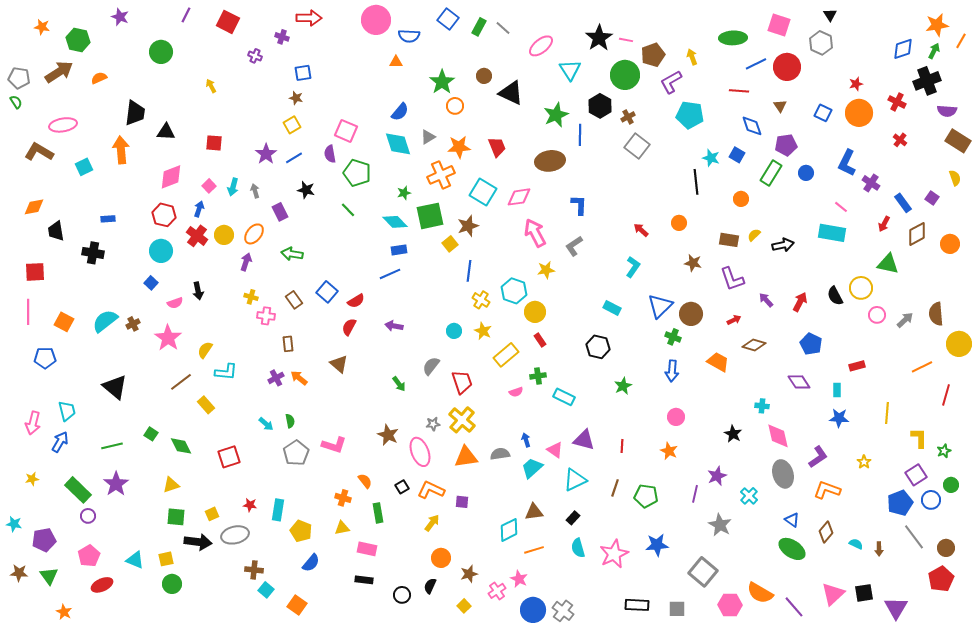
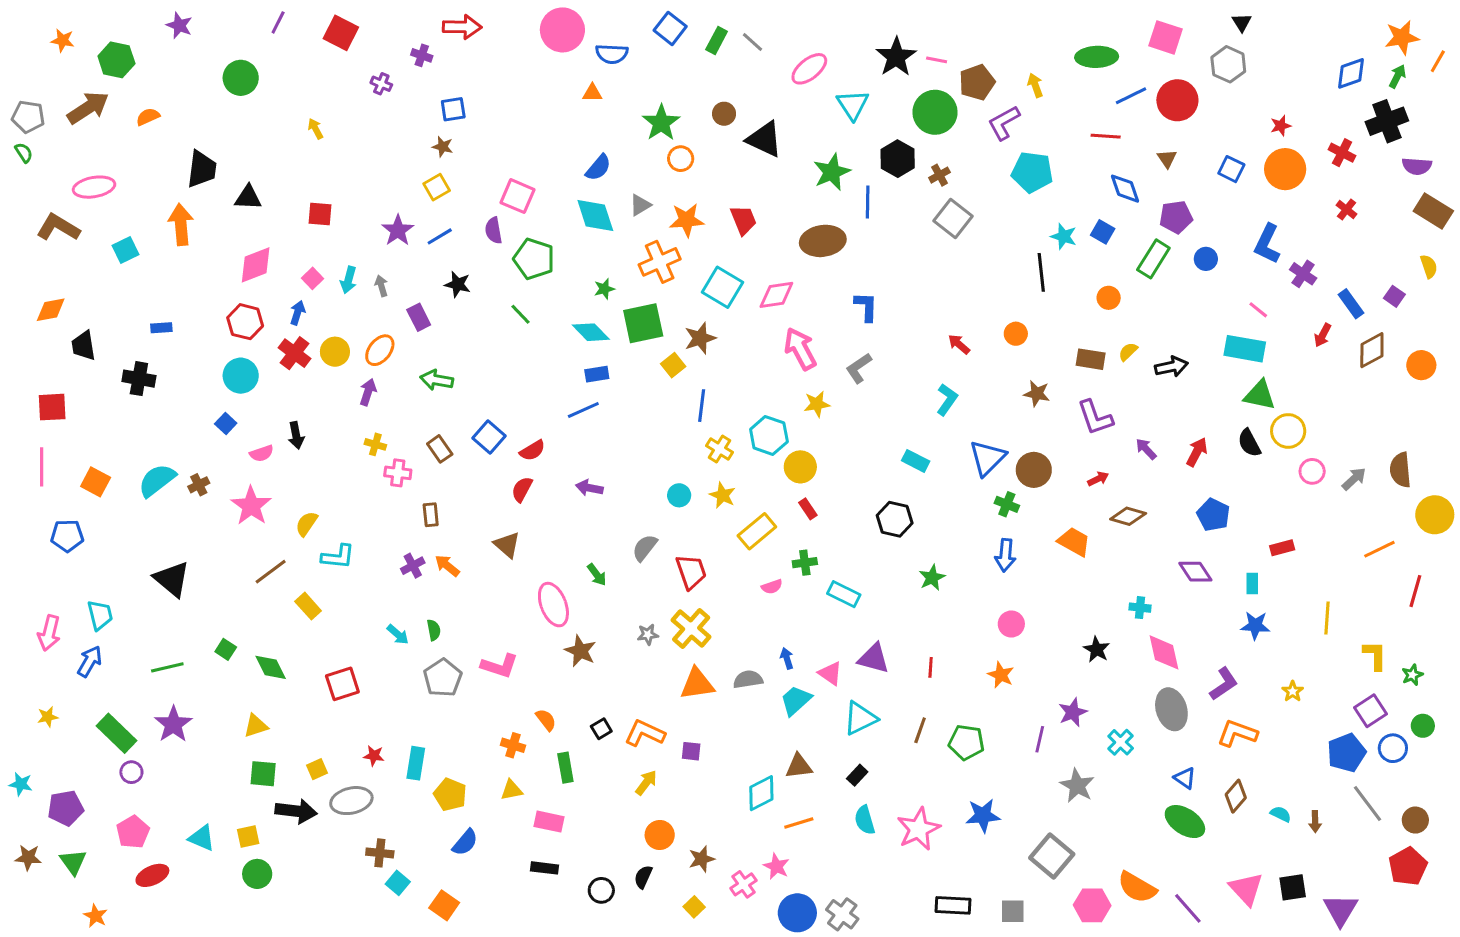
green triangle: (888, 264) -> (1260, 395), moved
pink ellipse: (420, 452) -> (553, 605), moved
pink triangle: (833, 594) -> (1246, 889), turned -30

